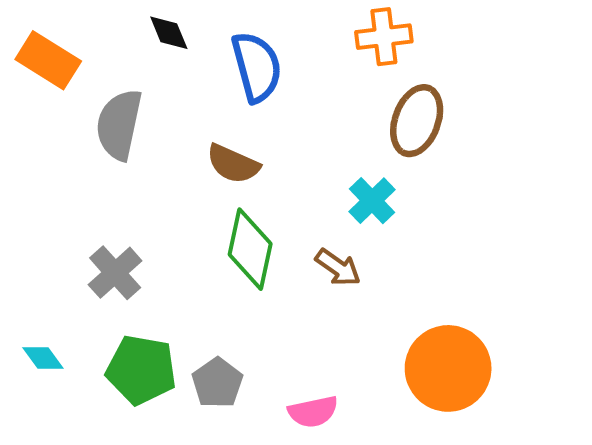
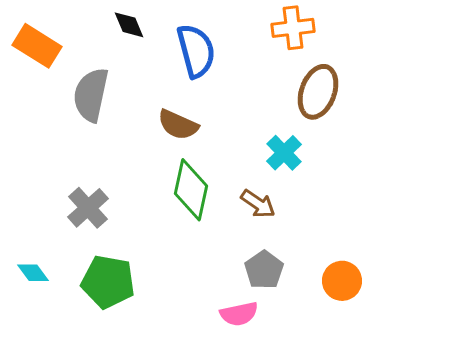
orange circle: (448, 368) -> (342, 281), size x0.6
gray pentagon: (217, 383) -> (264, 270), moved

